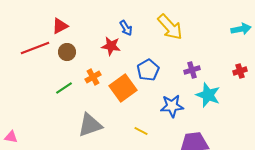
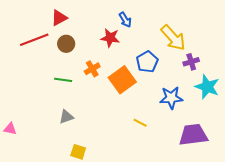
yellow arrow: (170, 27) -> (173, 38), moved
green line: (64, 88) -> (63, 80), turned 42
gray triangle: (90, 125) -> (66, 117), moved, size x0.6

